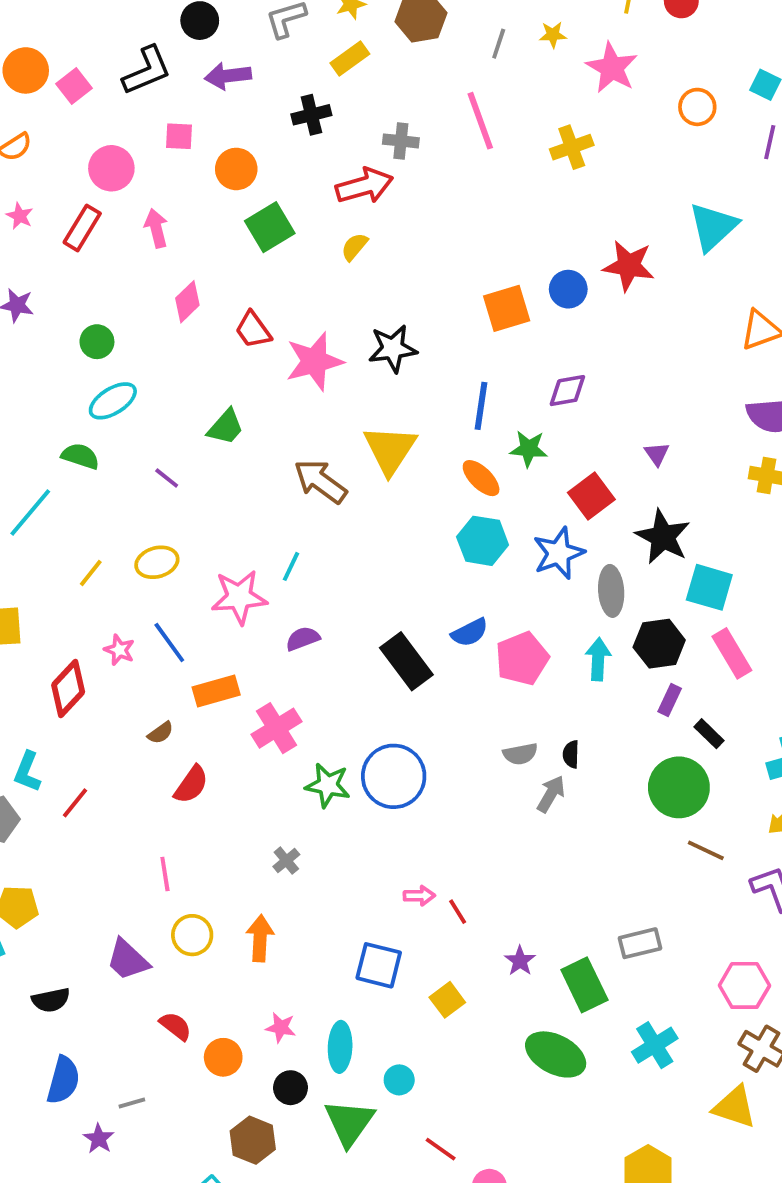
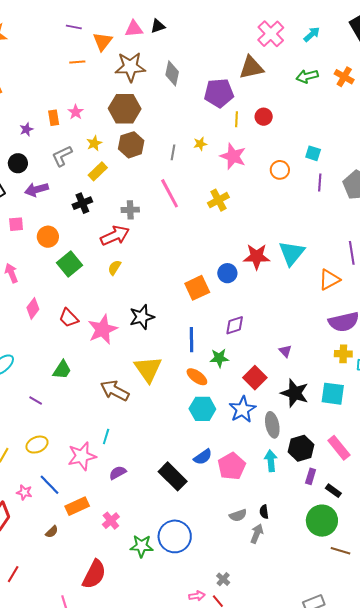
cyan triangle: (713, 227) -> (292, 253), moved
cyan square: (709, 587) -> (333, 394), moved
pink cross: (276, 728) -> (111, 521), size x0.7
red semicircle: (191, 785) -> (94, 574), moved, size x1.4
gray cross: (286, 861) -> (223, 579), moved

